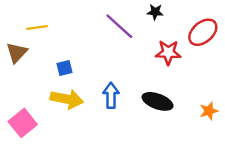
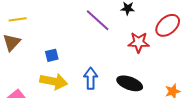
yellow line: (37, 27) -> (18, 19), moved

